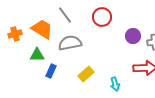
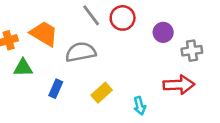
gray line: (65, 15) -> (91, 15), moved
purple circle: (133, 36) -> (163, 32), moved
green triangle: (37, 55) -> (23, 68), moved

